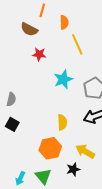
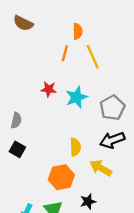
orange line: (42, 10) -> (65, 53), moved
brown semicircle: (29, 29) -> (23, 23), moved
red star: (39, 54) -> (49, 89), moved
yellow arrow: (85, 151) -> (101, 168), moved

